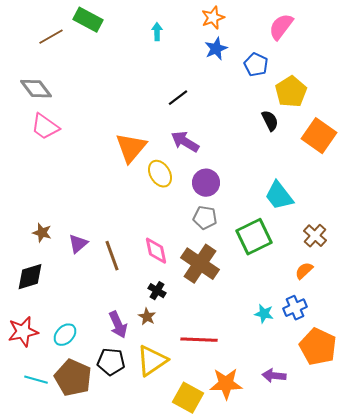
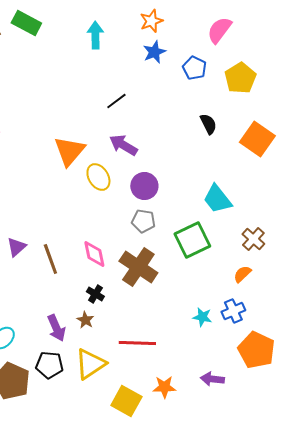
cyan arrow: (157, 32) -> (95, 35), size x1.5
yellow pentagon: (291, 92) -> (240, 78), moved
orange star: (226, 384) -> (164, 387), size x0.7

